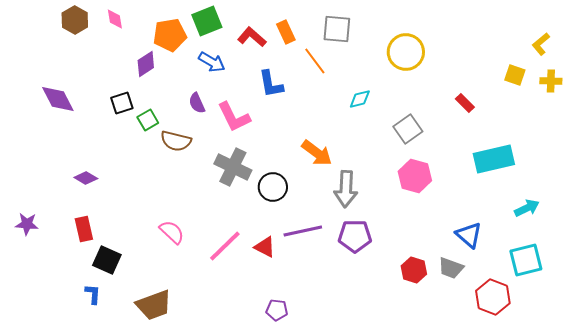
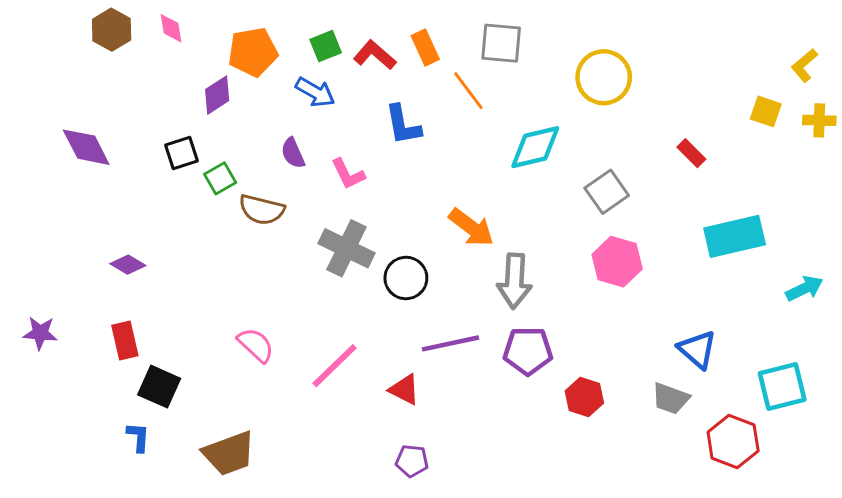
green square: (207, 21) -> (326, 46), moved, size x0.7
cyan diamond: (360, 99) -> (535, 147), size x1.6
pink L-shape: (234, 117) -> (348, 174), size x0.7
cyan arrow: (527, 208) -> (804, 288), moved
red triangle: (265, 247) -> (404, 390), moved
red hexagon: (414, 270) -> (584, 397), moved

